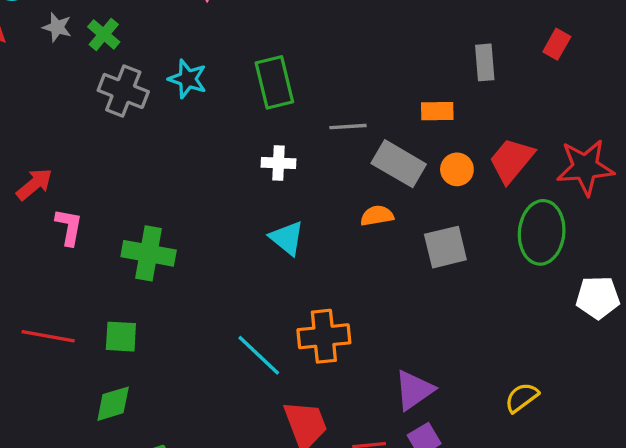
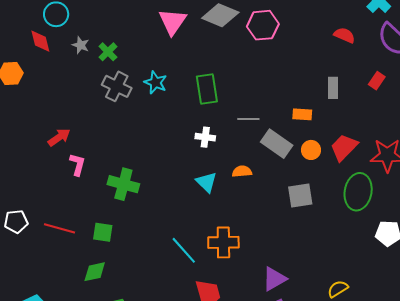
orange semicircle: (377, 216) -> (242, 171), moved

